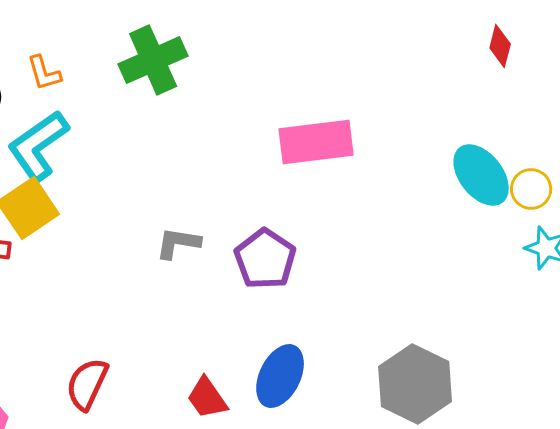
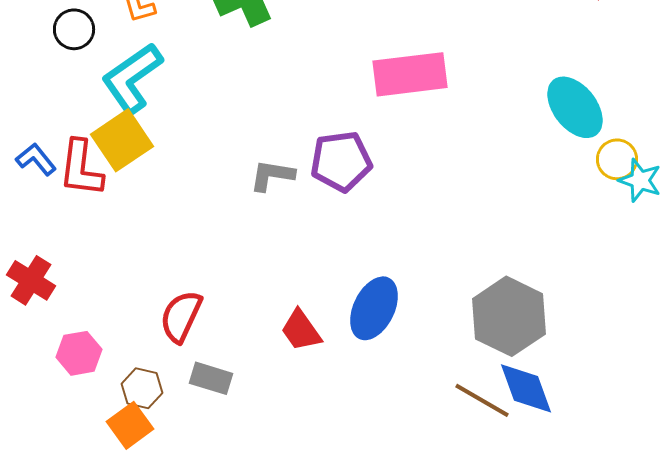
yellow circle: (531, 189) -> (617, 159), moved
purple pentagon: (265, 259) -> (341, 161), moved, turned 30

